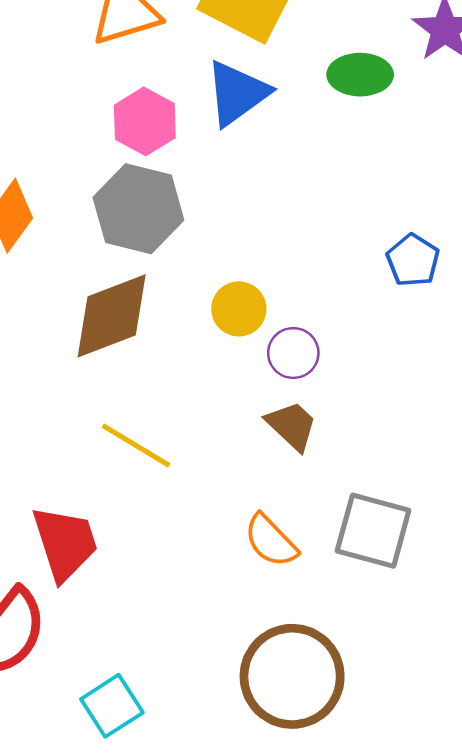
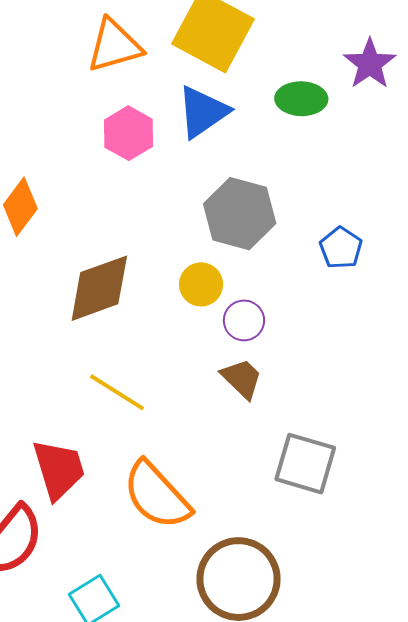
gray hexagon: (138, 209) -> (240, 214), moved
orange semicircle: (271, 541) -> (157, 495), moved, size x1.6

